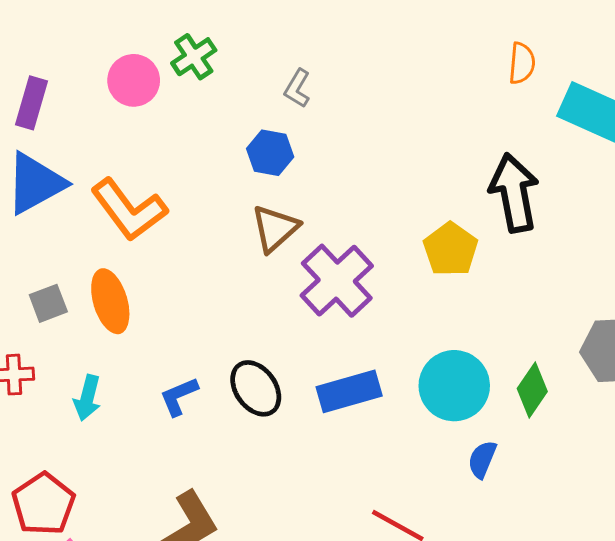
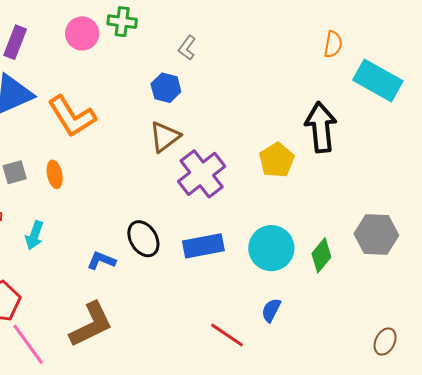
green cross: (194, 57) -> (122, 22), turned 36
orange ellipse: (110, 301) -> (55, 174), size x0.7
blue L-shape: (179, 396) -> (101, 261), moved, turned 40
blue semicircle: (482, 459) -> (271, 310), moved

